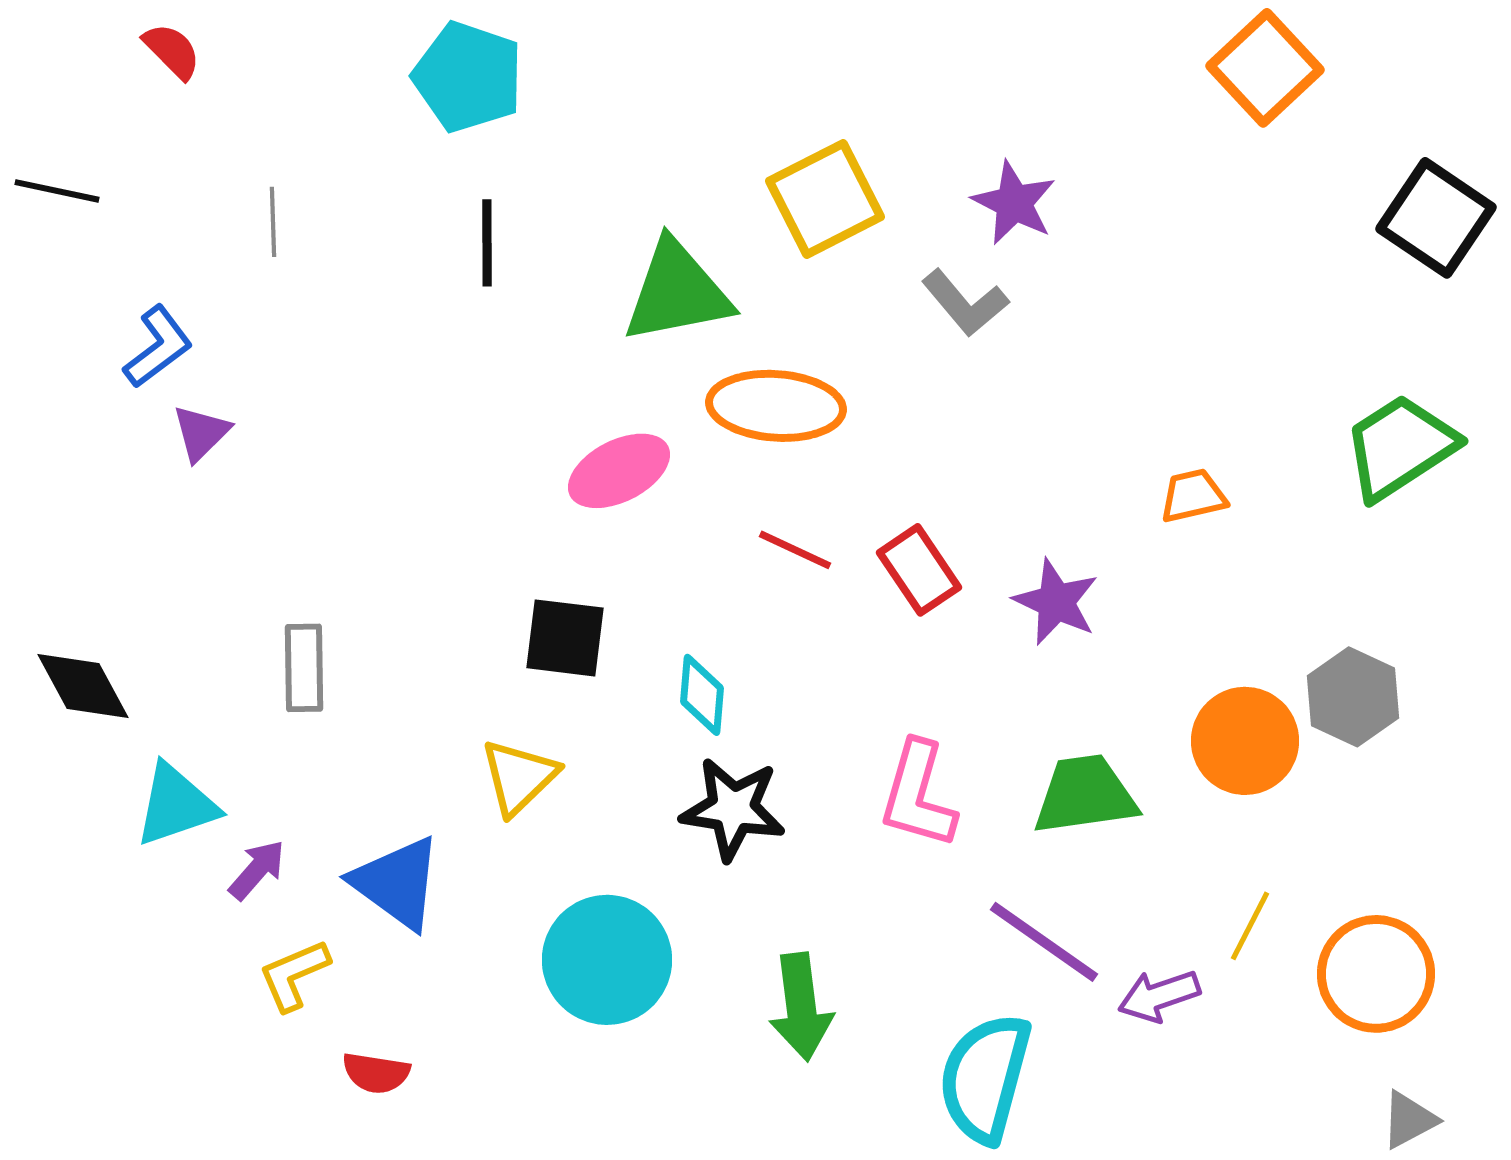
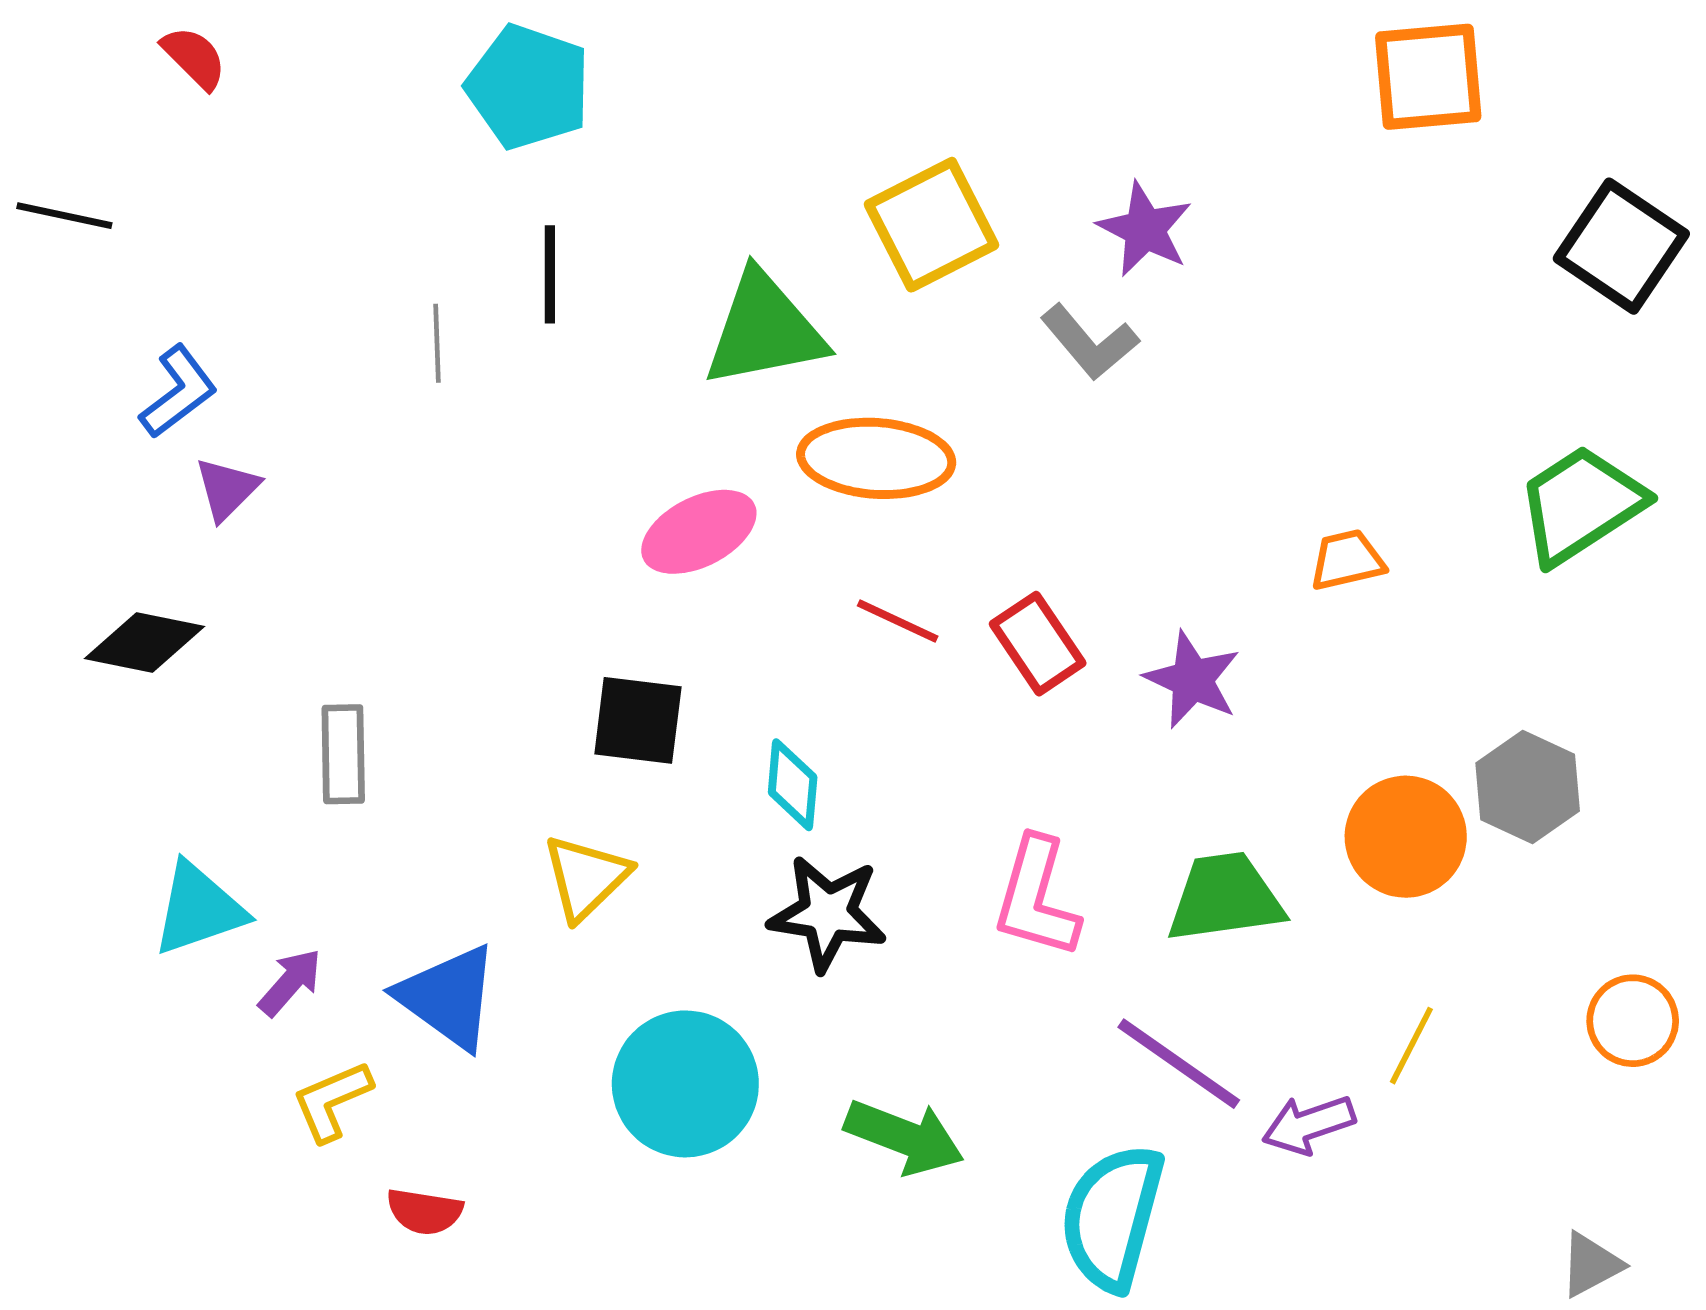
orange square: (1265, 68) -> (1428, 77), turned 38
gray line: (273, 222) -> (437, 343), moved
black diamond: (83, 686) -> (144, 642), moved, turned -50
orange circle: (1376, 974) -> (1633, 1021), moved, size x0.7
green arrow: (801, 1007) -> (904, 1137), turned -62

